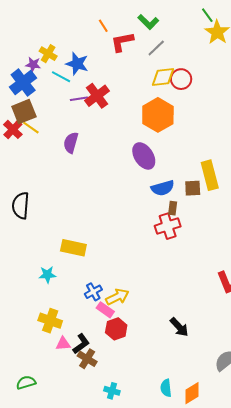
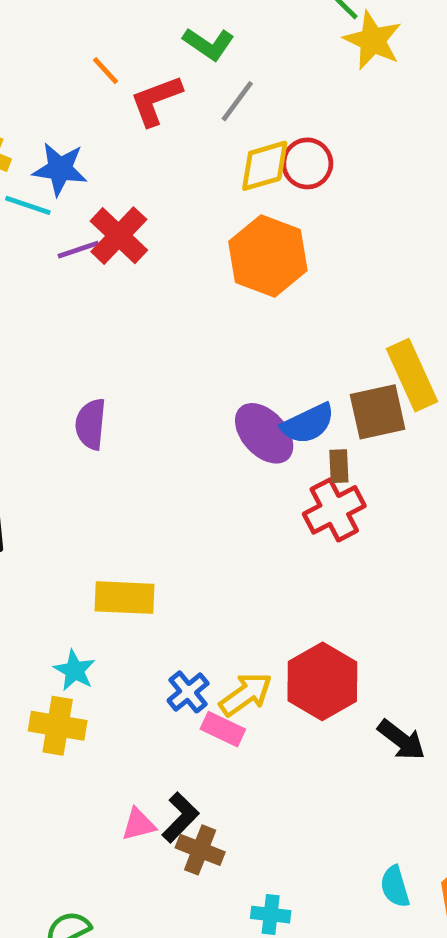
purple semicircle: (71, 143) -> (91, 424), moved
purple ellipse: (144, 156) -> (264, 433), moved
brown square: (193, 188) -> (378, 412), size x1.4
cyan star: (47, 275) -> (75, 670), turned -30
yellow cross: (50, 321) -> (58, 726), moved
red hexagon: (116, 329) -> (322, 681), moved, size x1.4

